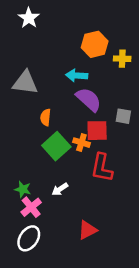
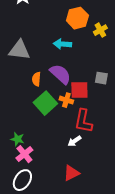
yellow cross: (122, 59) -> (100, 30), turned -32
purple semicircle: (89, 99) -> (60, 74), moved
white arrow: (60, 189) -> (74, 141), moved

